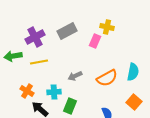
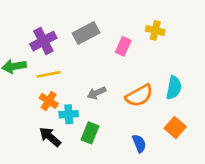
yellow cross: (107, 27) -> (155, 30), moved
orange cross: (27, 91) -> (49, 101), moved

